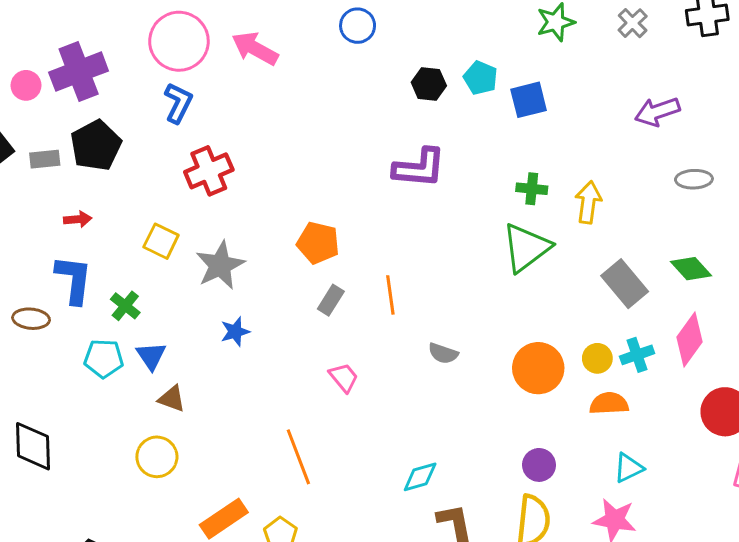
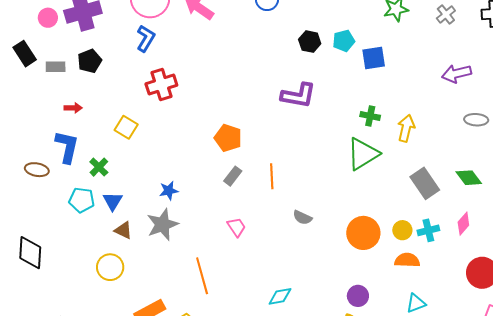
cyan pentagon: (481, 78) -> (344, 41), turned 30
black pentagon: (96, 145) -> (90, 61), size x0.7
gray star: (220, 265) -> (162, 225), moved
pink diamond: (690, 340) -> (463, 224), size x0.7

